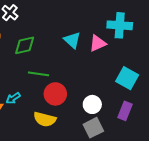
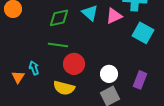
green diamond: (25, 45) -> (59, 18), moved
cyan square: (127, 78) -> (143, 33), moved
cyan arrow: (13, 98) -> (34, 68), turned 104

